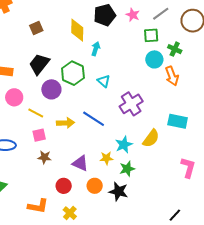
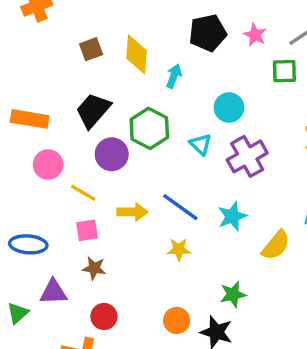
yellow diamond: (77, 30) -> (136, 54), moved
cyan arrow: (96, 49) -> (174, 76), moved
cyan circle: (154, 59) -> (229, 108), moved
purple cross: (131, 104) -> (247, 156), moved
cyan star: (124, 145) -> (232, 216), moved
yellow star: (106, 158) -> (179, 249), moved
purple triangle: (80, 163) -> (53, 292), moved, turned -30
red circle: (64, 186) -> (104, 316), moved

